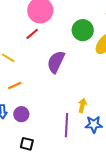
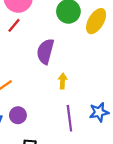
yellow arrow: (82, 105) -> (63, 81), moved

